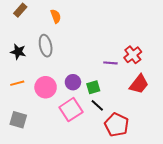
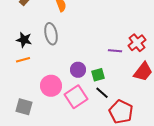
orange line: (17, 83) -> (23, 60), moved
pink circle: (46, 87) -> (51, 86), moved

